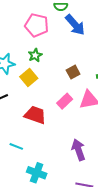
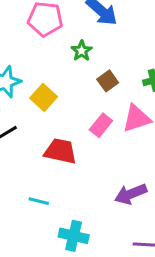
green star: (35, 55) -> (82, 51), moved
purple arrow: (78, 150) -> (131, 194), turned -85

